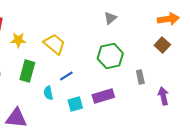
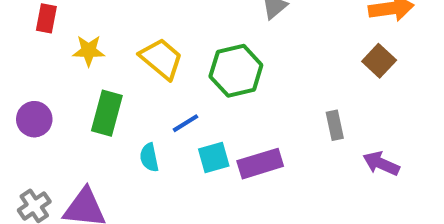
green hexagon: (110, 56) -> (236, 71), moved
purple arrow: (163, 96) -> (381, 164), turned -54
cyan square: (75, 104) -> (214, 157), moved

